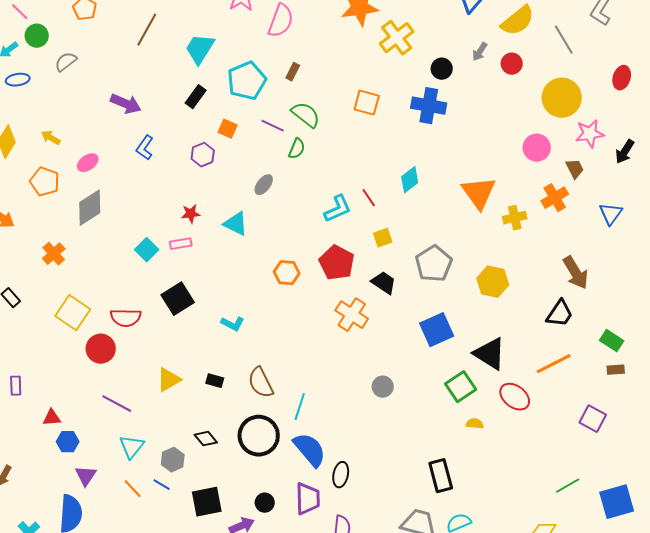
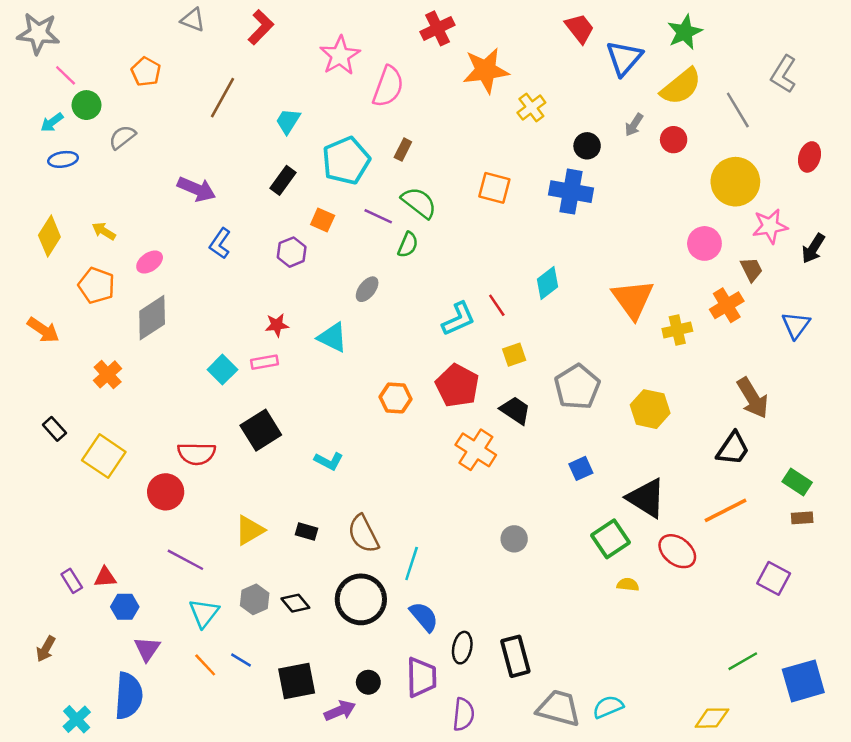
yellow cross: (397, 38) -> (531, 108), size x0.7
cyan trapezoid: (200, 49) -> (288, 121), size x0.7
yellow square: (73, 313) -> (104, 456), moved
blue square: (437, 330) -> (581, 468), size x0.6
purple rectangle: (16, 386) -> (72, 581), moved, turned -30
blue semicircle: (310, 450) -> (424, 617), size x0.7
gray hexagon: (173, 460) -> (255, 599), moved
black rectangle: (441, 476) -> (515, 656), moved

